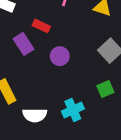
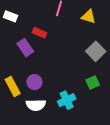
purple circle: (60, 56) -> (34, 82), moved

